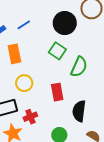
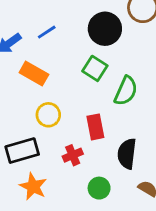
orange rectangle: (14, 54) -> (34, 73), turned -48
red cross: (30, 117) -> (73, 155), moved

